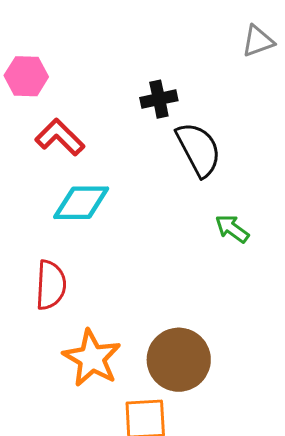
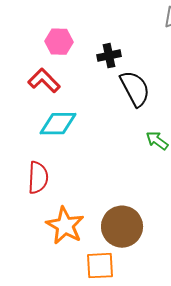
pink hexagon: (26, 76) -> (59, 42), moved

